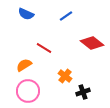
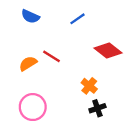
orange semicircle: (24, 65) -> (28, 64), moved
orange cross: (65, 76) -> (89, 86), moved

